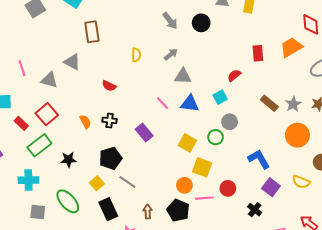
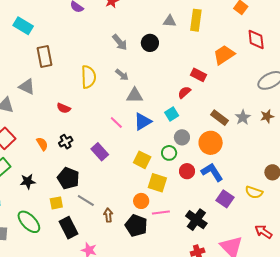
orange trapezoid: (291, 47) -> (224, 55), moved
red rectangle: (258, 53) -> (198, 75), moved, turned -56
gray arrow: (171, 54) -> (122, 75), turned 80
yellow semicircle: (136, 55) -> (88, 77), size x1.6
blue triangle: (190, 104) -> (143, 122), turned -36
black cross: (110, 120) -> (66, 142), turned -32
orange circle: (297, 135) -> (211, 143), moved
black pentagon: (111, 158) -> (68, 178), turned -30
yellow square: (97, 183) -> (56, 203), turned 32
red circle: (228, 188) -> (187, 171), moved
black cross: (255, 210) -> (196, 220), moved, size x1.5
brown arrow: (148, 212) -> (108, 215), moved

